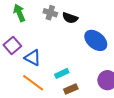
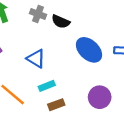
blue triangle: (33, 58) -> (36, 59), moved

